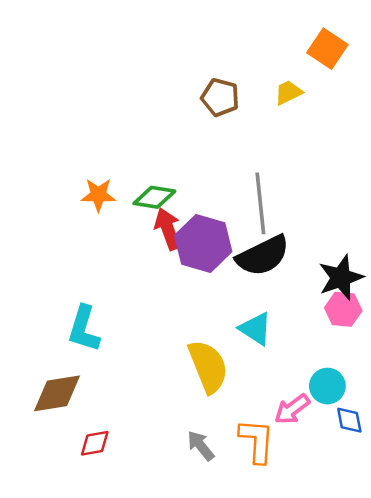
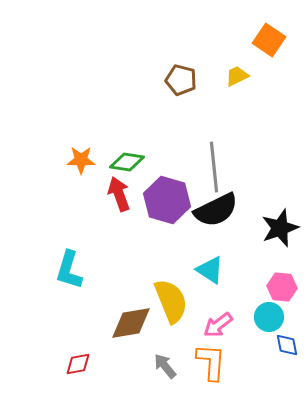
red arrow: (168, 229) -> (119, 194), moved
pink hexagon: (343, 309) -> (282, 287), moved
brown diamond: (57, 393) -> (131, 323), moved
pink arrow: (292, 409) -> (218, 325), moved

